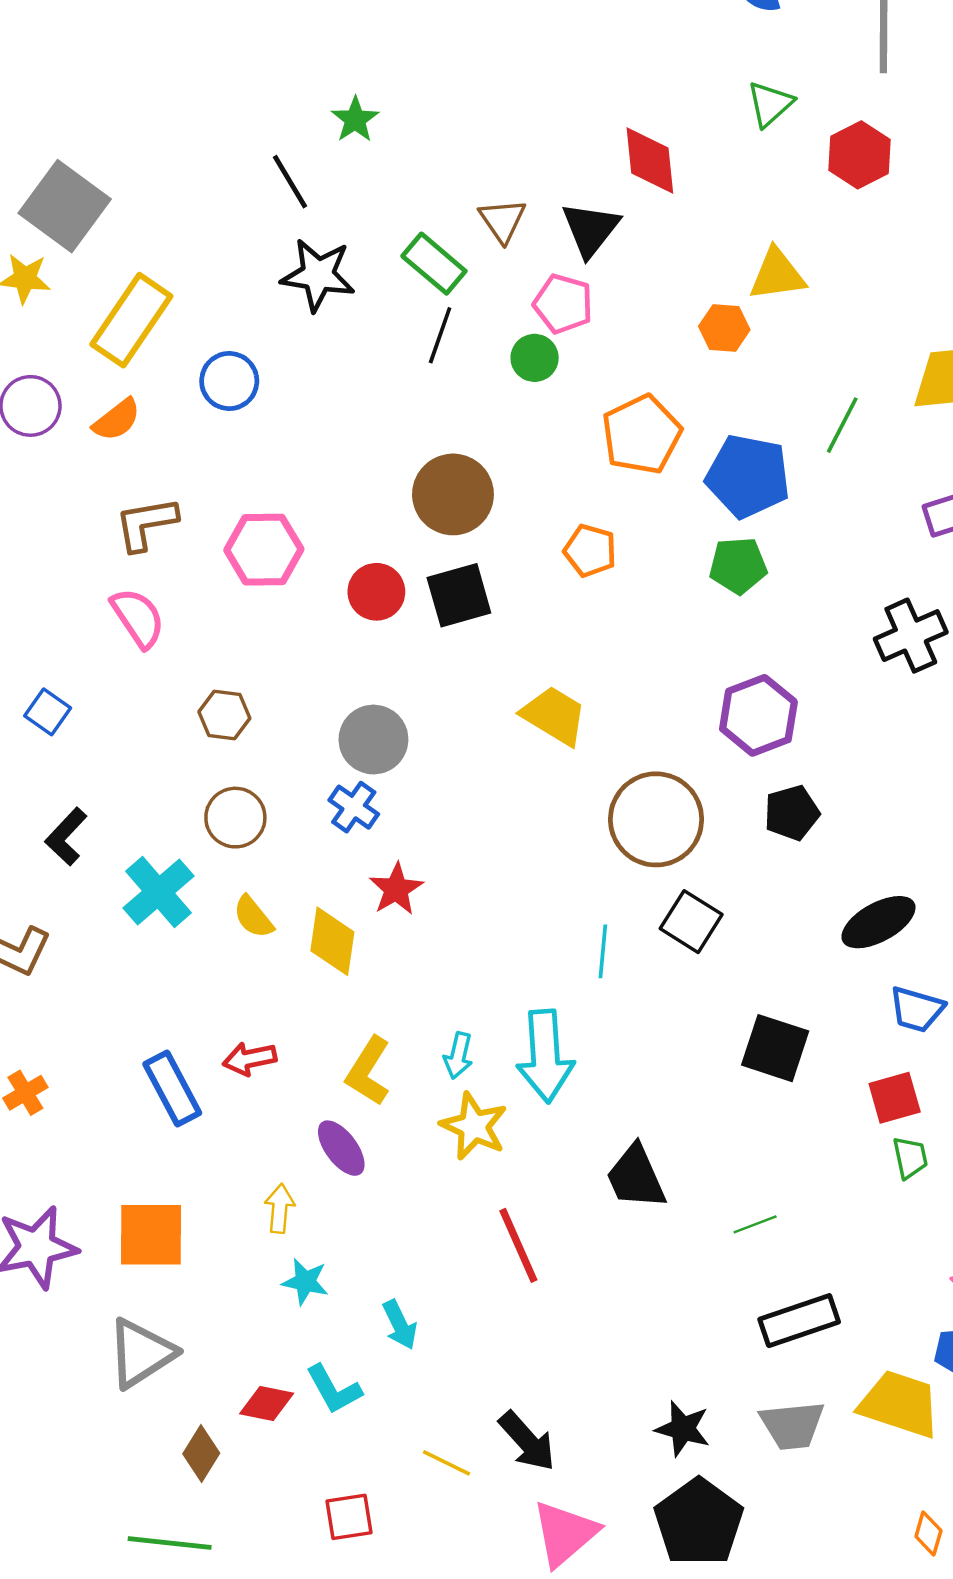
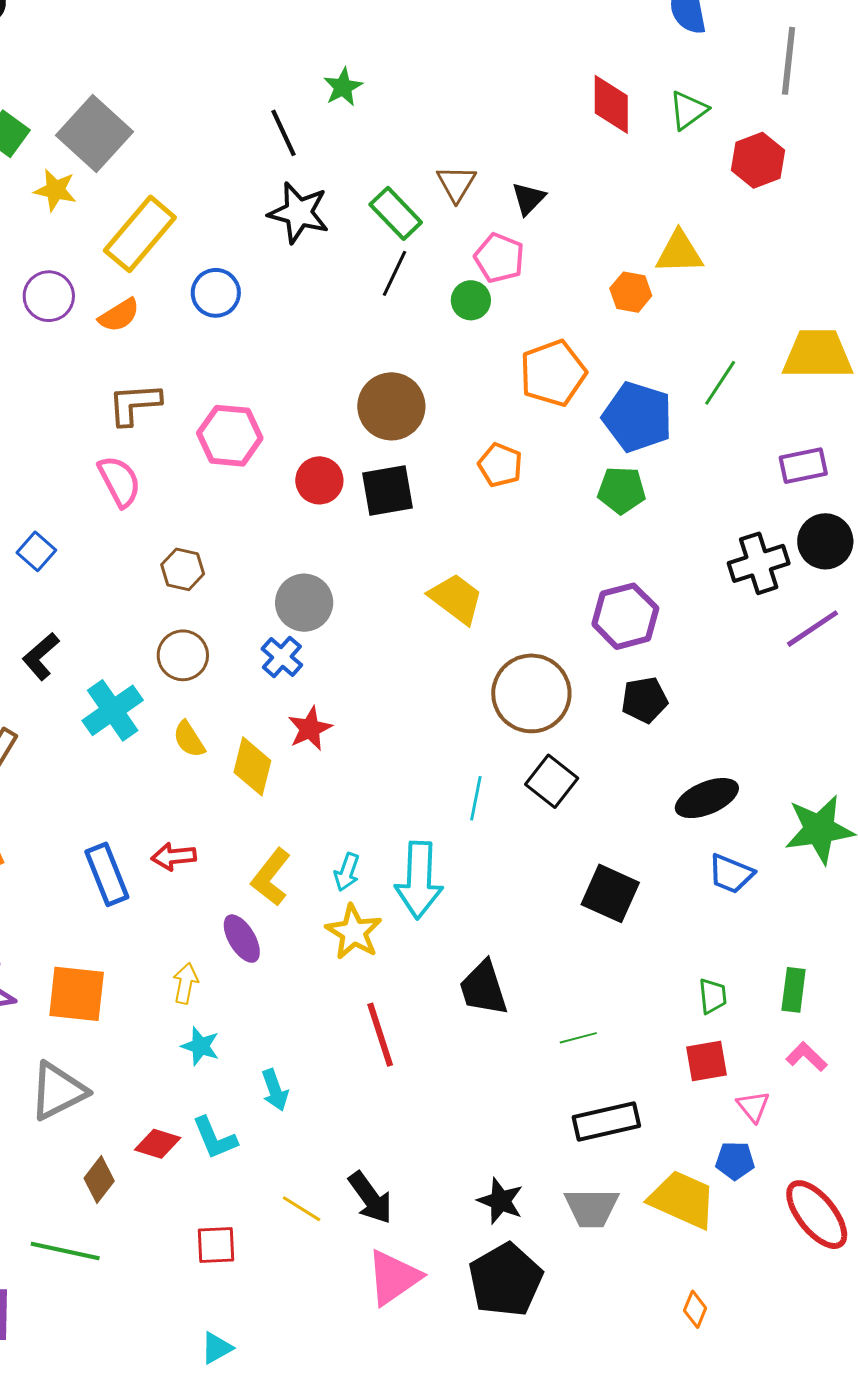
red diamond: (650, 160) -> (611, 104), moved
black triangle: (590, 229) -> (528, 198), size x0.7
red square: (895, 1098) -> (707, 1061), moved

